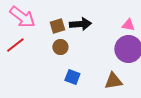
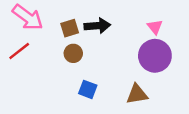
pink triangle: (128, 25) -> (155, 27), turned 40

